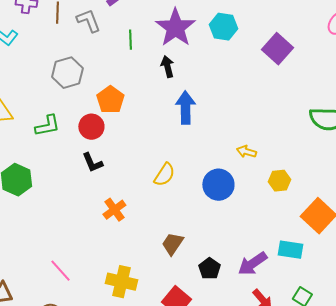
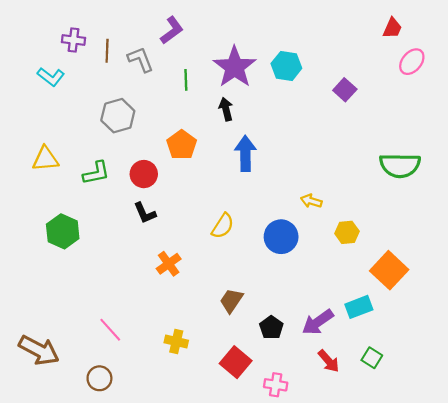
purple square: (277, 49) -> (345, 90), size x0.7
orange pentagon: (110, 100) -> (182, 145), moved
cyan rectangle: (290, 250) -> (359, 307), turned -30
yellow cross: (121, 282) -> (176, 342), size x0.7

